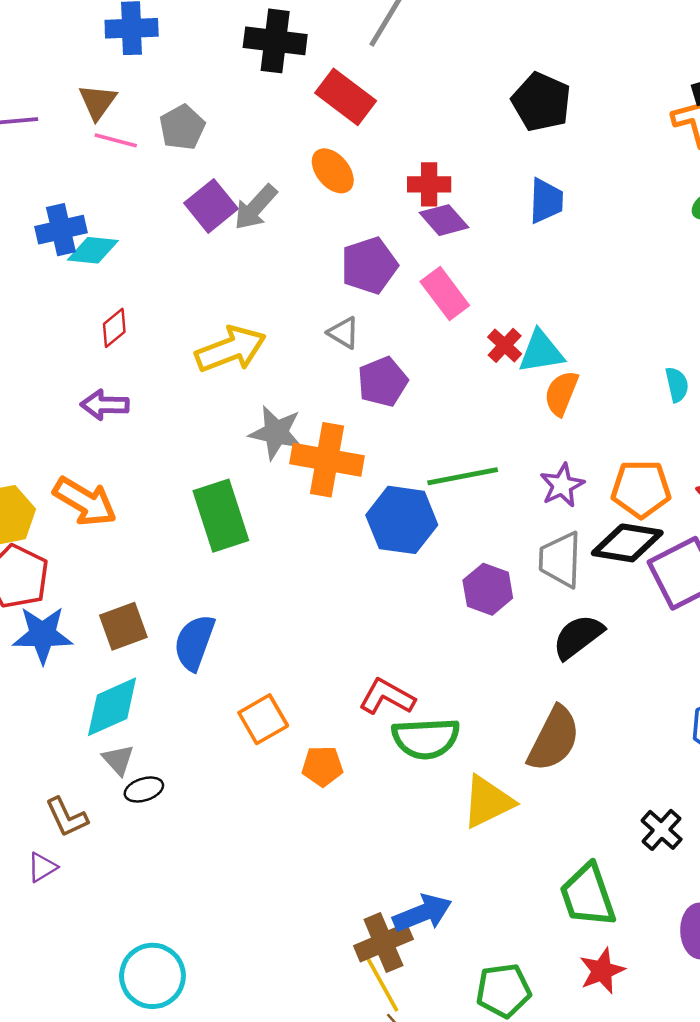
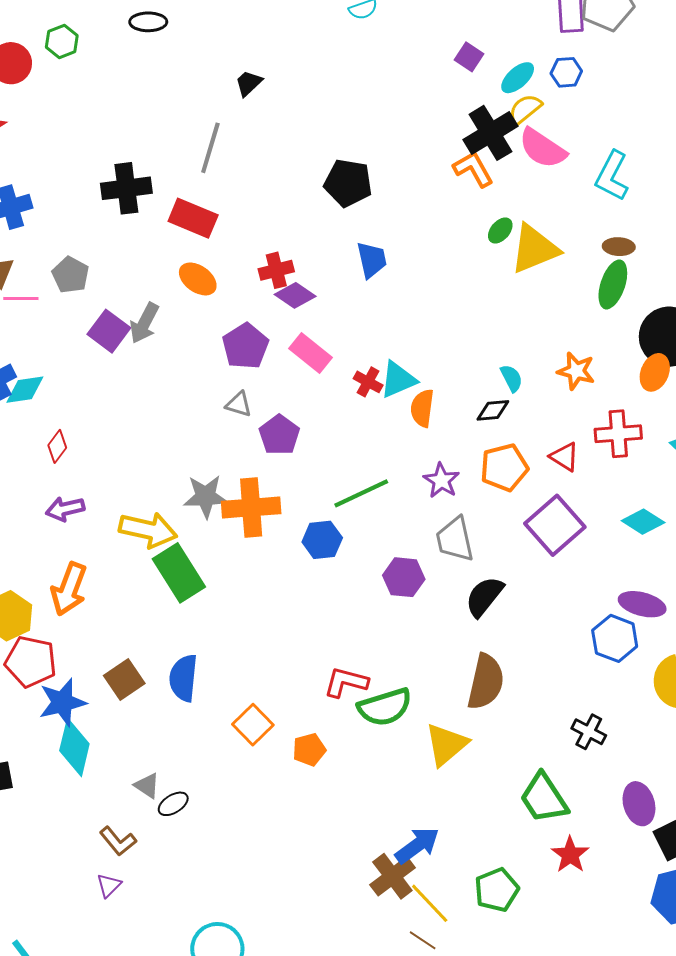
yellow arrow: (231, 349) -> (148, 530), moved, turned 48
orange arrow: (85, 502) -> (69, 589), turned 94
blue hexagon: (402, 520) -> (322, 540), size x0.7
black diamond: (627, 543) -> (493, 410), moved, size x0.6
cyan diamond: (112, 707) -> (74, 747), moved, turned -38
yellow line: (382, 985) -> (430, 903), moved

